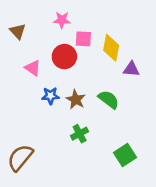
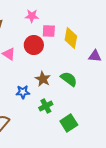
purple triangle: (131, 69) -> (95, 56), moved
blue star: (50, 96) -> (23, 92), moved
green square: (125, 155) -> (69, 123), moved

